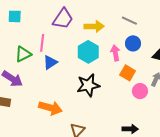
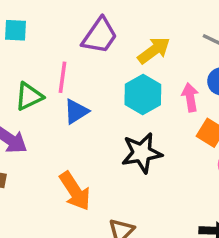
yellow arrow: (94, 26) -> (154, 50), turned -36
orange arrow: (50, 108) -> (75, 191), turned 40

